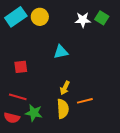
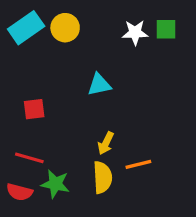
green square: (102, 18) -> (166, 29), turned -32

